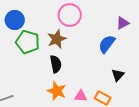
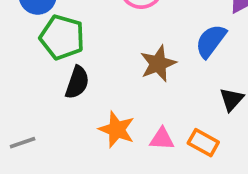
brown star: (57, 39) -> (158, 64), moved
black semicircle: (56, 64) -> (77, 82), moved, turned 30

